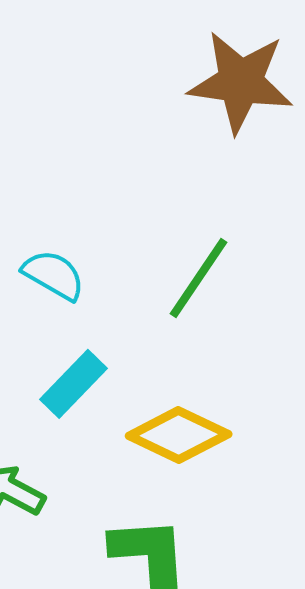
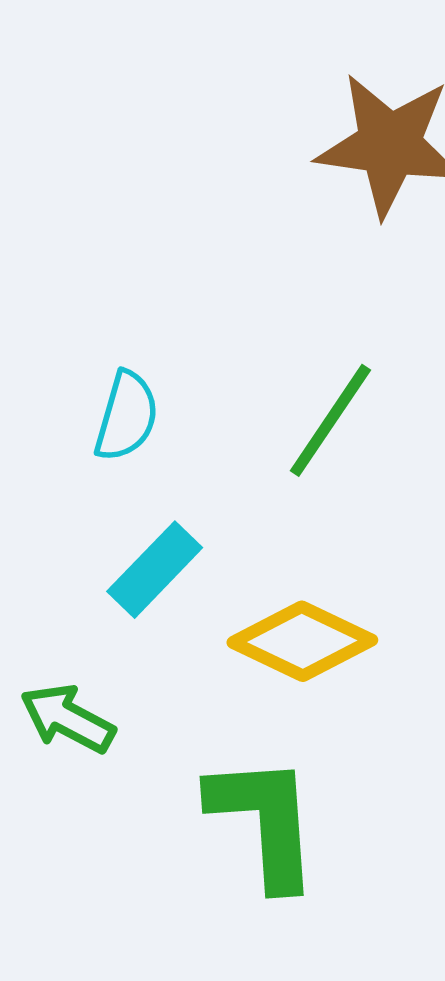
cyan semicircle: (54, 275) -> (127, 416), turned 76

